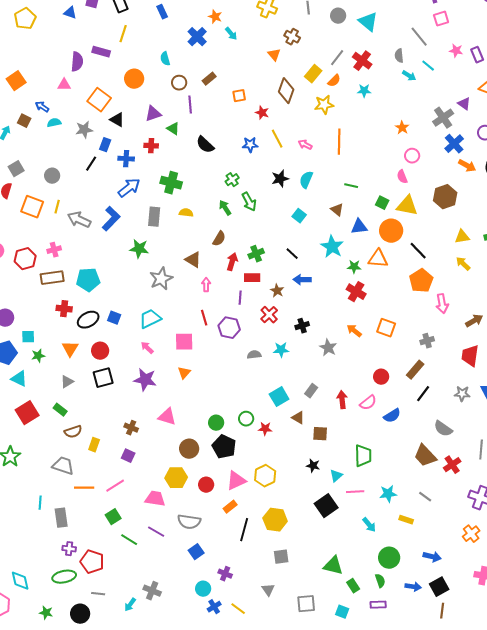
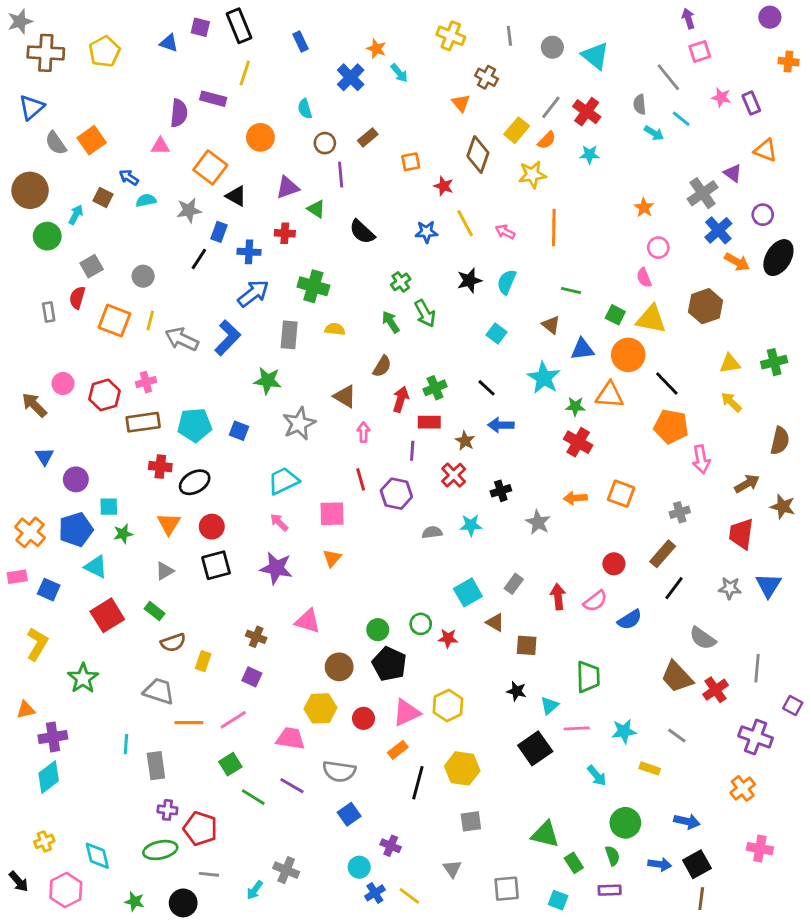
orange pentagon: (421, 281) -> (671, 426), turned -30
blue square: (114, 318) -> (239, 431), moved
orange arrow: (354, 331) -> (575, 498), turned -42

